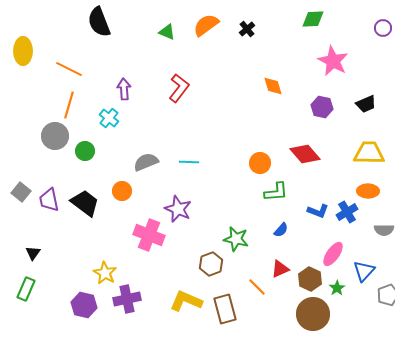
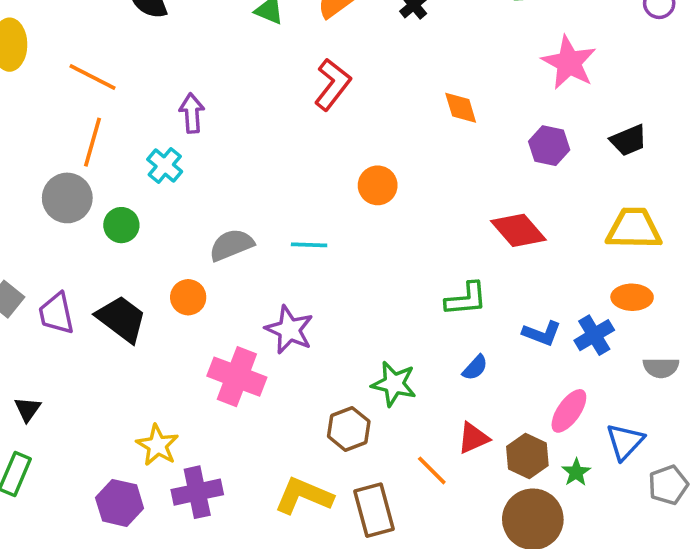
red L-shape: (179, 88) -> (333, 84), moved
orange circle: (260, 163) -> (378, 185), moved

